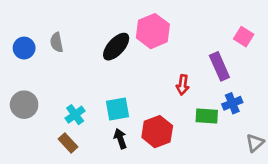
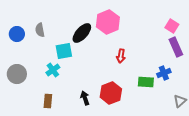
purple rectangle: (219, 66) -> (176, 47), moved
red arrow: (183, 85) -> (121, 56), moved
cyan square: (118, 109) -> (64, 51), moved
cyan cross: (75, 115) -> (53, 70), moved
brown rectangle: (68, 143) -> (48, 101), turned 48

